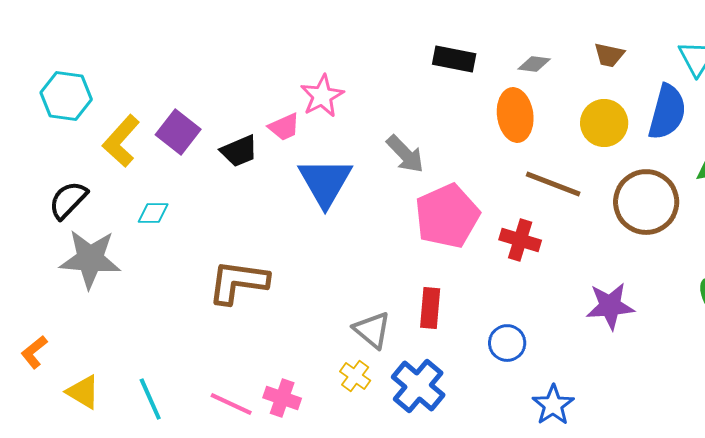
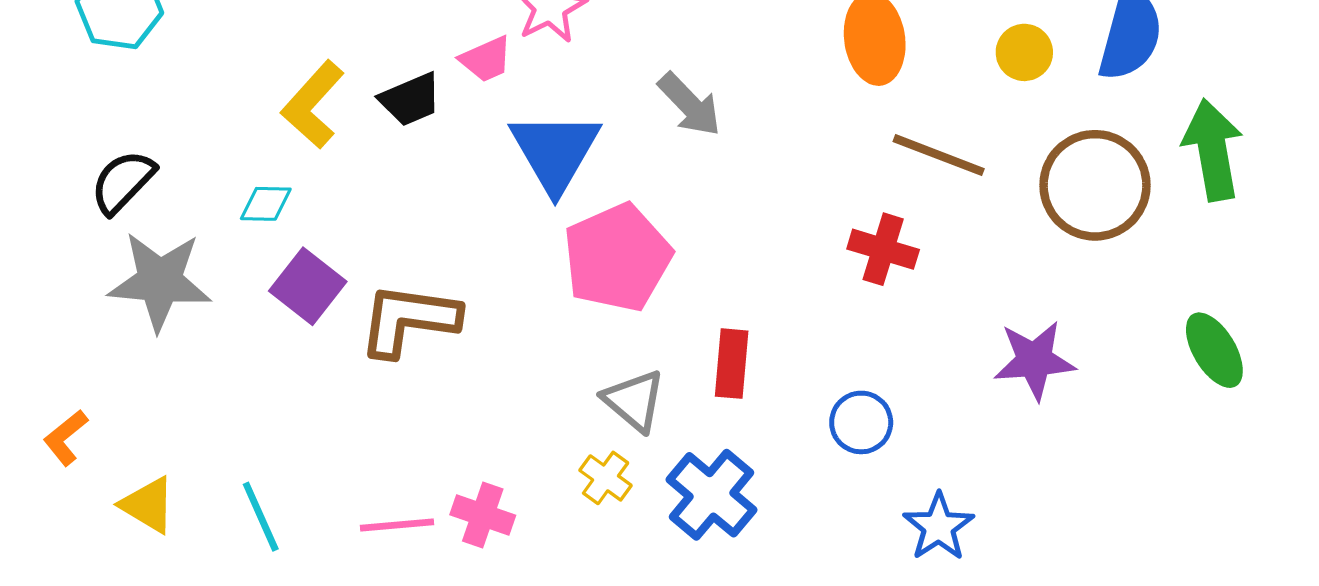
yellow circle: (604, 123) -> (1024, 52), size x0.7
purple square: (178, 132) -> (308, 286), moved
yellow L-shape: (121, 141) -> (313, 105), moved
pink pentagon: (447, 216) -> (617, 258), moved
pink line: (231, 404) -> (397, 525), turned -30

